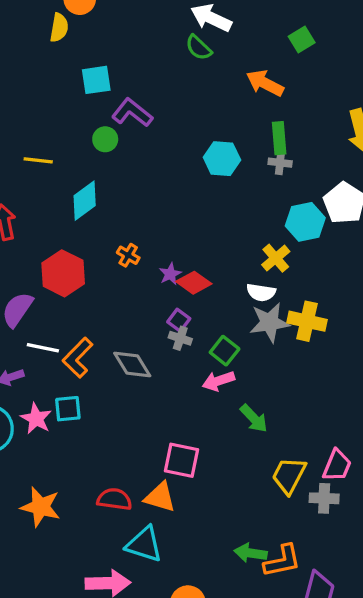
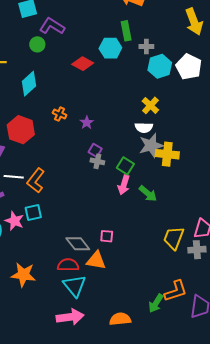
green rectangle: (279, 138) -> (126, 31), moved
cyan hexagon: (305, 222) -> (160, 66), moved
red diamond: (194, 283) -> (83, 64), moved
yellow cross: (307, 321) -> (167, 154), moved
gray diamond: (132, 364) -> (78, 244), moved
pink arrow: (218, 381) -> (124, 185), turned -48
green arrow: (254, 418) -> (148, 194), moved
pink square: (182, 460) -> (107, 236), size x0.6
cyan triangle: (144, 544) -> (75, 286), moved, turned 40
green arrow: (251, 553) -> (156, 303), moved, turned -60

